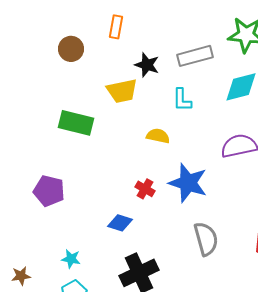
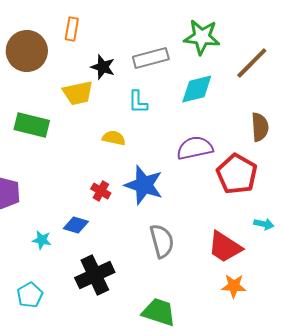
brown circle: (71, 49) -> (27, 51), size x1.6
cyan star: (71, 259) -> (42, 240), moved

